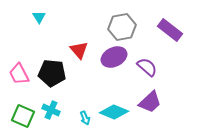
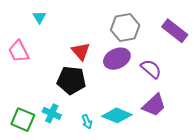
black pentagon: (52, 73) -> (71, 80), moved
pink trapezoid: (19, 74) -> (19, 51), moved

